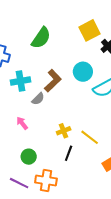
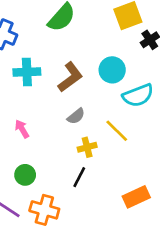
gray semicircle: (38, 99) -> (76, 116), moved
yellow cross: (64, 131) -> (87, 147), moved
yellow line: (90, 137) -> (117, 131), moved

